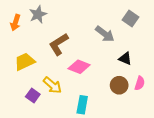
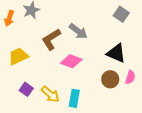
gray arrow: (105, 34) -> (78, 31), moved
black triangle: (125, 59) -> (116, 53), size x1.5
yellow arrow: (52, 85) -> (50, 94), moved

